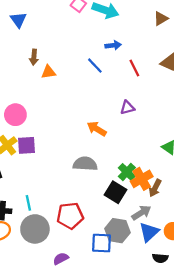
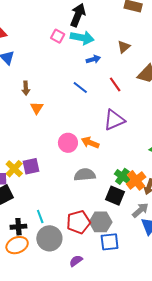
brown triangle: (161, 19) -> (124, 47), moved
blue arrow: (113, 45) -> (93, 59), moved
orange triangle: (48, 72) -> (37, 108), moved, turned -40
purple triangle: (127, 108) -> (114, 120), size x1.6
pink circle: (15, 115) -> (68, 143), moved
gray hexagon: (117, 231) -> (101, 222), moved

